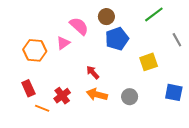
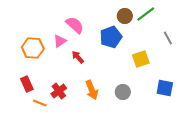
brown circle: (106, 17) -> (125, 16), moved
red arrow: (93, 72) -> (78, 57), moved
orange arrow: (97, 95) -> (92, 90), turned -126

